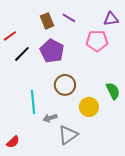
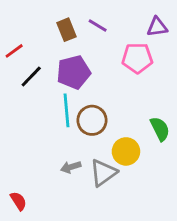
purple pentagon: (52, 51) -> (74, 72), turned 30
cyan line: (33, 102) -> (67, 110), moved
gray triangle: (68, 135) -> (103, 173), moved
red semicircle: (13, 142) -> (18, 201), turned -80

